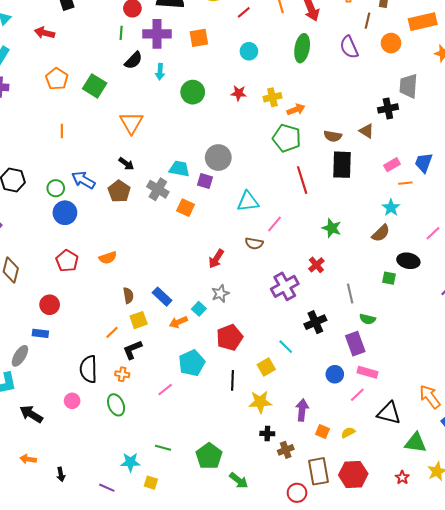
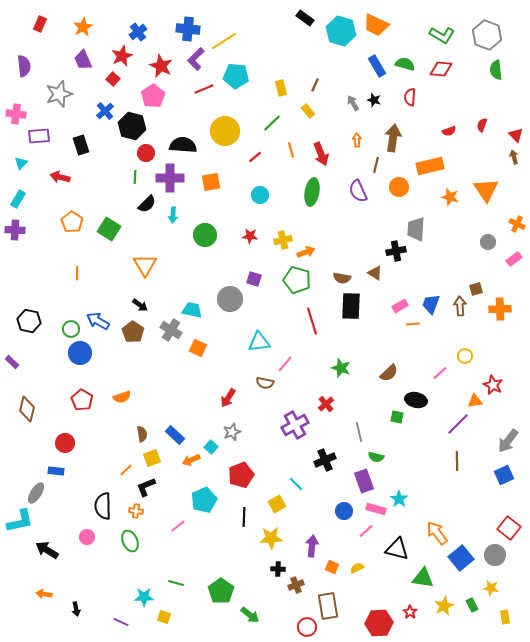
purple square: (205, 181) -> (254, 279), moved
cyan star: (391, 208) -> (399, 499), moved
red hexagon: (353, 474) -> (379, 623), moved

